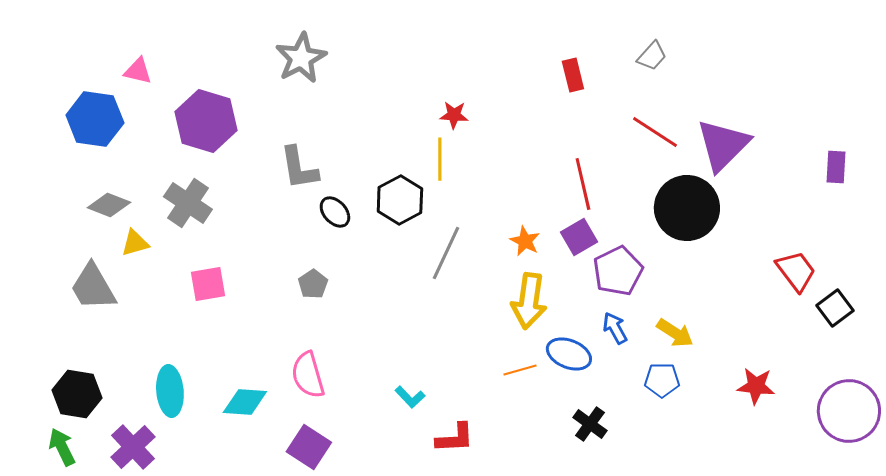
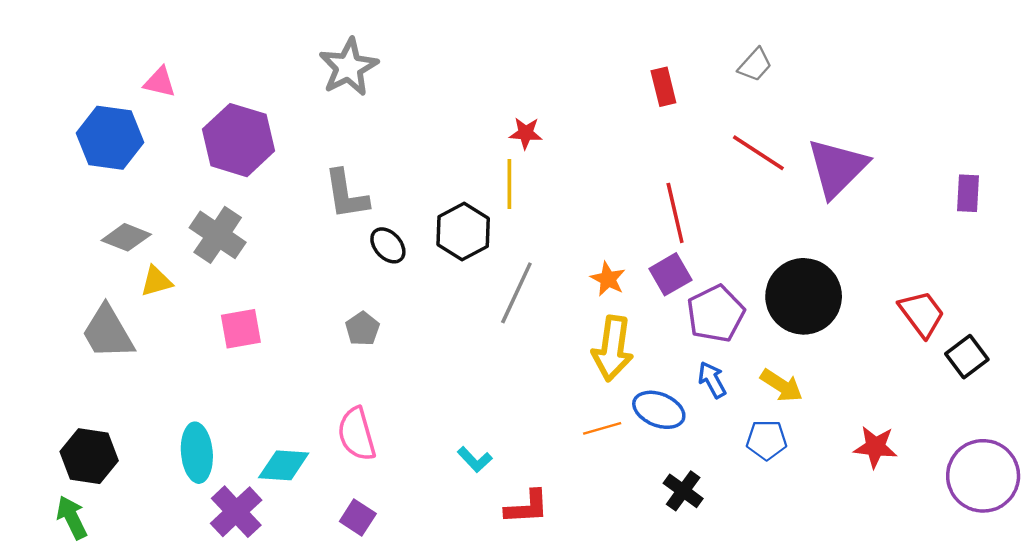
black circle: (687, 208) -> (804, 296), moved
purple cross: (133, 447) -> (236, 512), moved
purple square: (309, 447) -> (358, 518), size x0.7

